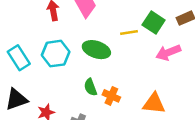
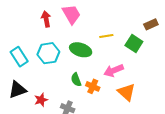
green square: (154, 23) -> (134, 43), moved
pink arrow: (168, 52) -> (114, 70), moved
orange triangle: (154, 103) -> (126, 92), turned 36

